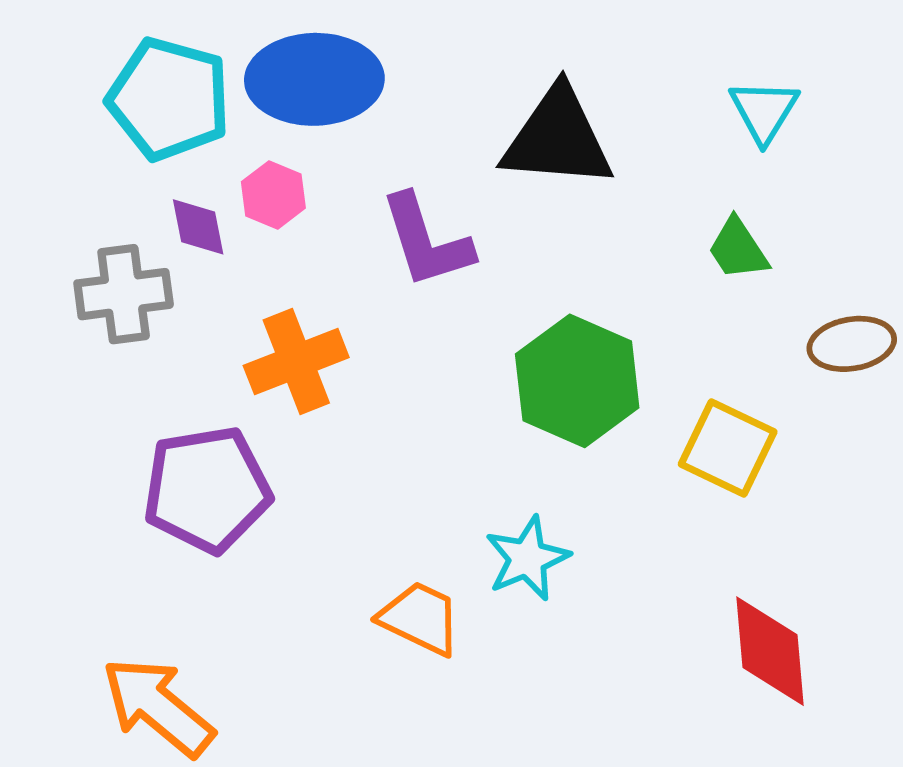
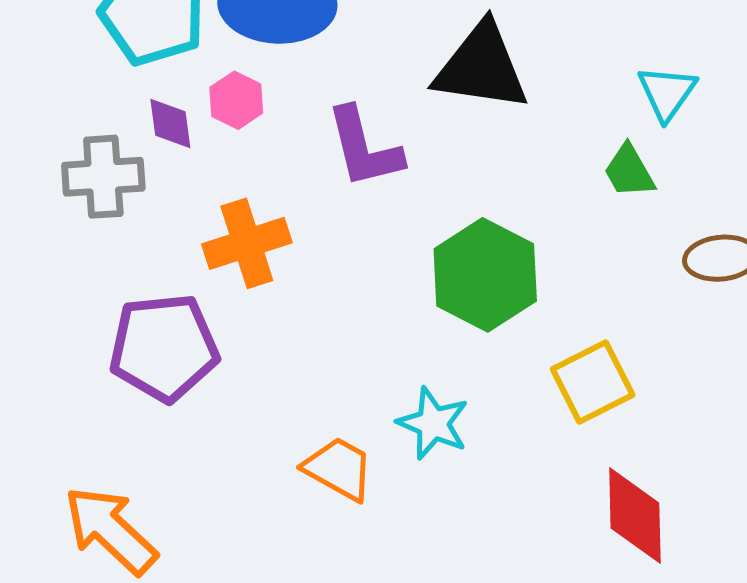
cyan triangle: (764, 111) -> (667, 93), moved
yellow square: (728, 448) -> (593, 382), moved, turned 34
cyan star: (527, 558) -> (433, 423), turned -30

